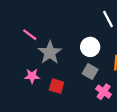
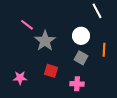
pink star: (32, 76) -> (20, 78), moved
pink cross: (104, 92) -> (77, 84), moved, turned -32

